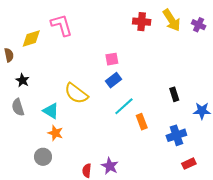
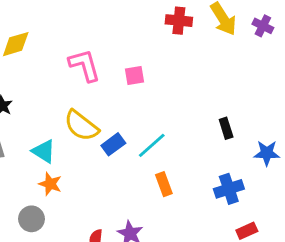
pink L-shape: (62, 25) -> (85, 65), moved
blue rectangle: (113, 80) -> (113, 144), moved
orange rectangle: (142, 122) -> (164, 184), moved

